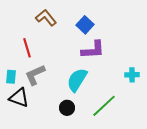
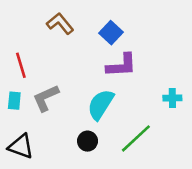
red line: (27, 48) -> (21, 65), moved
black triangle: (19, 98) -> (21, 146), moved

